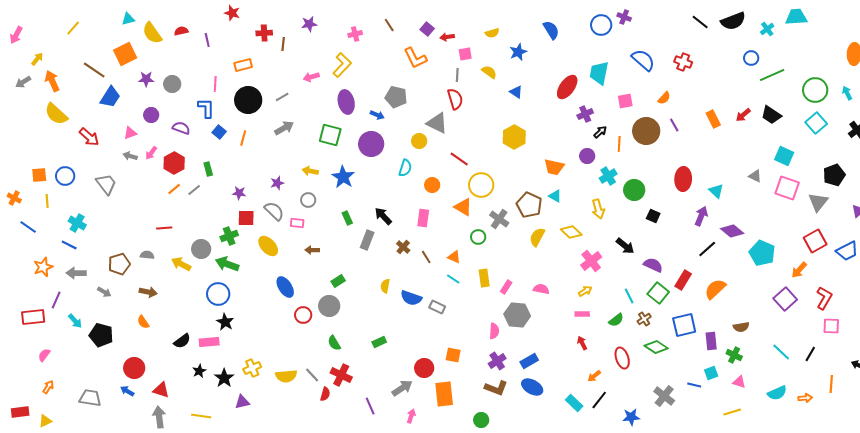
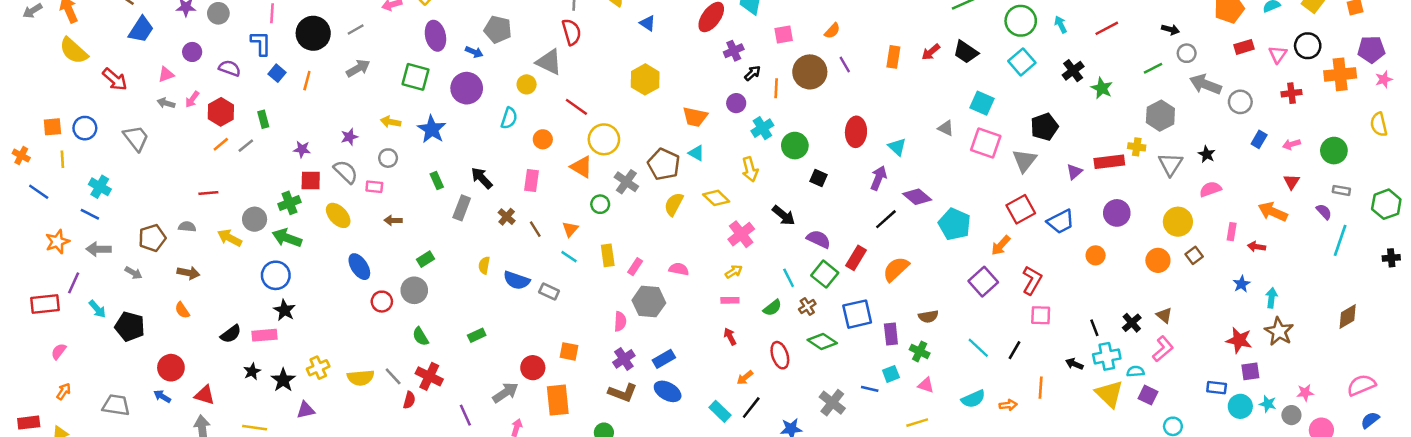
orange rectangle: (713, 119) -> (893, 57), turned 36
orange triangle: (454, 257) -> (570, 229), turned 48

